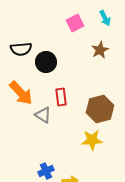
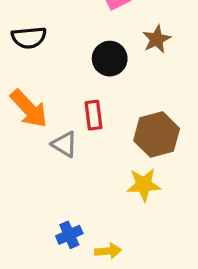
black circle: (46, 62) -> (110, 59), moved

